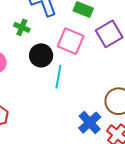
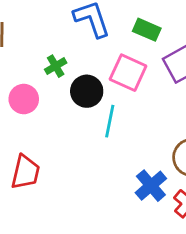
green cross: (22, 27) -> (56, 66), moved, turned 35

